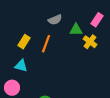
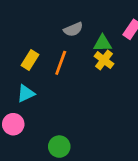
yellow cross: (90, 42) -> (104, 60), moved
cyan triangle: (21, 66) -> (26, 94), turned -40

